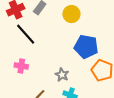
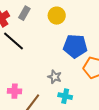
pink cross: (21, 66) -> (15, 91), moved

